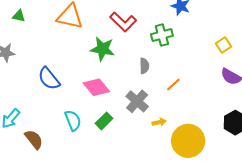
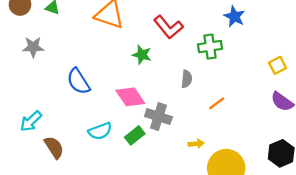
green star: (102, 49) -> (142, 55), size x0.7
gray cross: (137, 101) -> (158, 117), moved, turned -30
cyan semicircle: (73, 120) -> (100, 131), turned 85

